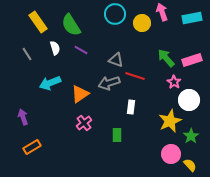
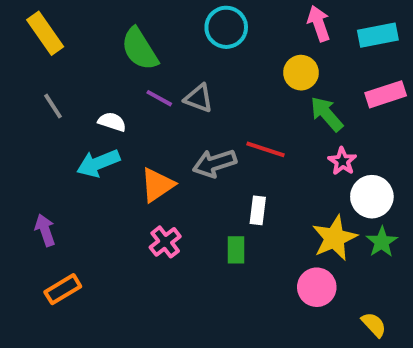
yellow rectangle: (38, 22) -> (45, 33), moved
yellow circle: (142, 23) -> (301, 73), moved
white semicircle: (55, 48) -> (112, 122), moved, turned -56
gray triangle: (116, 60) -> (199, 98), moved
pink rectangle: (192, 60) -> (386, 94), moved
green rectangle: (117, 135) -> (236, 250), moved
green star: (191, 136) -> (382, 242), moved
pink circle: (171, 154) -> (317, 287), moved

